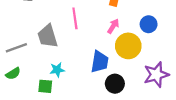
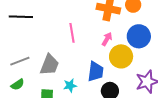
blue circle: (149, 24) -> (139, 36), size x1.5
gray trapezoid: (48, 36) -> (50, 65), moved, turned -140
cyan star: (57, 70) -> (70, 86), moved

